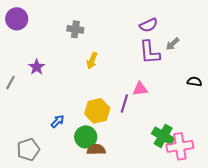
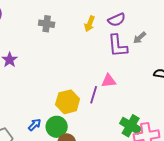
yellow arrow: (92, 61) -> (90, 24), moved
blue arrow: (58, 121) -> (35, 125), moved

